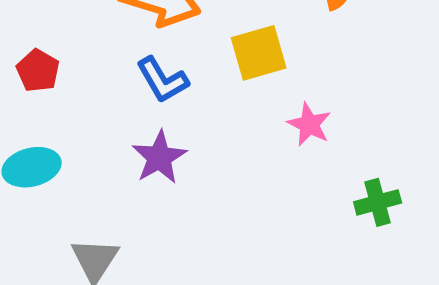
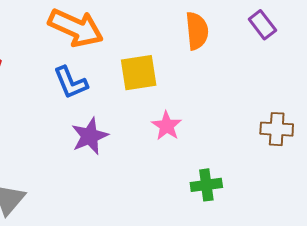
purple star: (159, 157) -> (90, 136), moved

